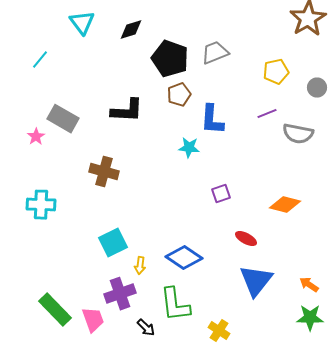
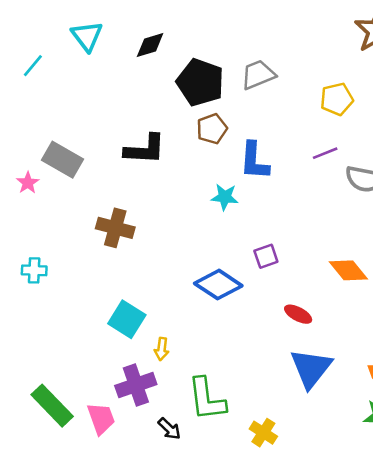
cyan line: (40, 60) -> (33, 66), moved
cyan cross: (41, 205) -> (34, 270), size x0.7
orange diamond: (285, 205) -> (348, 270), turned 36
cyan square: (113, 243) -> (127, 319), turned -32
blue diamond: (184, 258) -> (218, 285), moved

